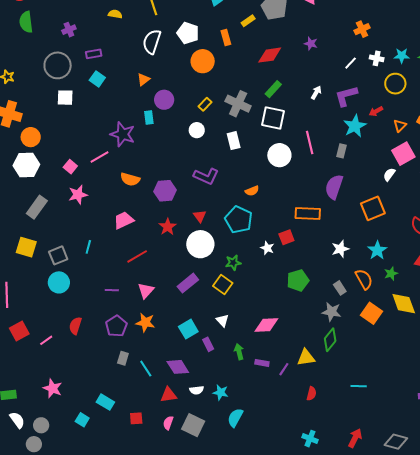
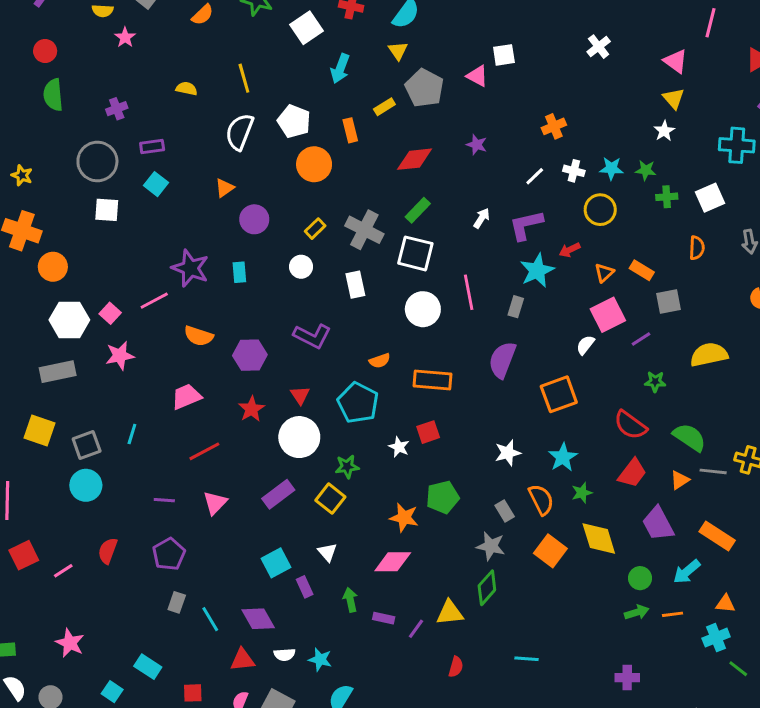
cyan rectangle: (149, 118) -> (239, 272), moved
white hexagon: (26, 165) -> (69, 320), moved
gray rectangle: (37, 207) -> (58, 372), turned 40
orange rectangle: (308, 214) -> (432, 380), moved
orange star: (145, 323) -> (404, 518), moved

